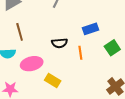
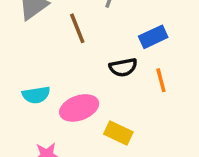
blue rectangle: (91, 29) -> (153, 37), moved
brown line: (20, 32) -> (77, 28), moved

